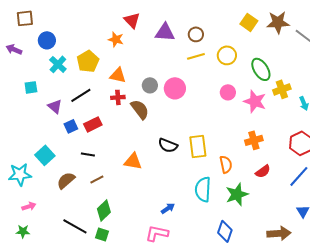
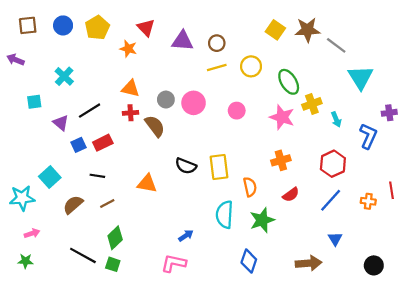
blue circle: (47, 40) -> (63, 25), moved
yellow pentagon: (88, 61) -> (97, 28), moved
pink circle: (228, 92) -> (237, 111), moved

